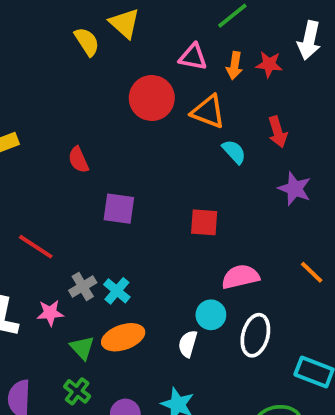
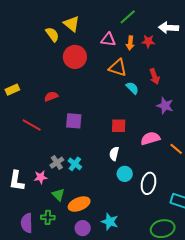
white arrow: (309, 40) -> (168, 28), turned 84
red circle: (152, 98) -> (75, 57), moved
red semicircle: (78, 160) -> (51, 96), turned 96
red line: (36, 247) -> (32, 125), moved
pink semicircle: (240, 277) -> (150, 138), moved
orange ellipse: (123, 337) -> (79, 204), moved
white semicircle: (188, 344) -> (114, 154), moved
green cross: (77, 391) -> (48, 217), moved, turned -32

